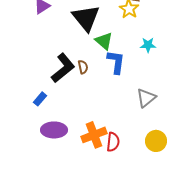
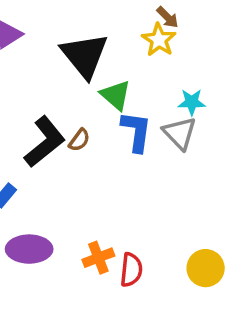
brown semicircle: (83, 67) -> (79, 140), turned 48
gray triangle: (146, 98) -> (180, 133), moved, turned -35
orange cross: (94, 135) -> (98, 258), size x0.7

